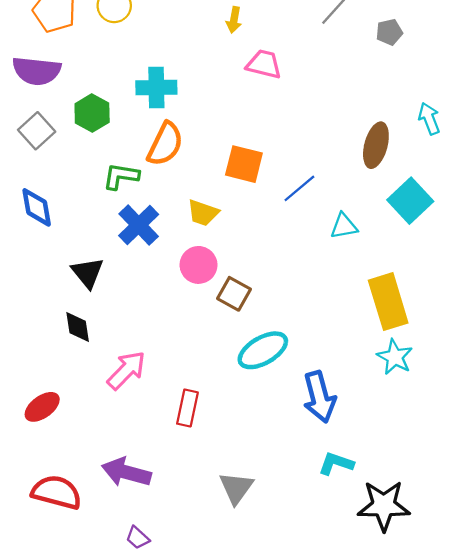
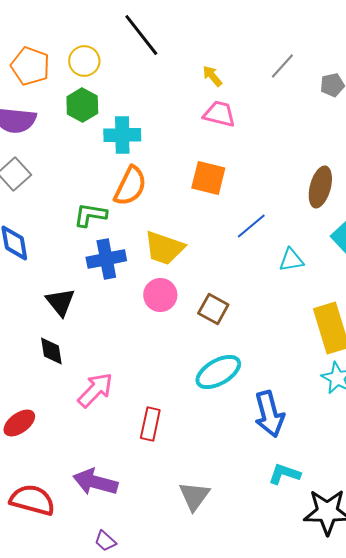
yellow arrow: (234, 20) -> (212, 76), moved, turned 130
green hexagon: (92, 113) -> (82, 105), moved
orange square: (244, 164) -> (208, 178), moved
yellow trapezoid: (203, 213) -> (164, 248), size x1.4
blue cross: (139, 225) -> (106, 259), turned 33
brown square: (234, 294) -> (213, 309), moved

